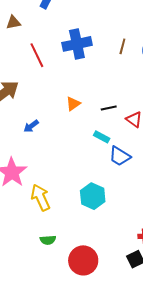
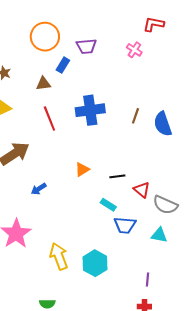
brown triangle: (13, 22) -> (43, 84), moved
blue trapezoid: (120, 156) -> (125, 225), turned -30
yellow arrow: (41, 198) -> (59, 256), moved

